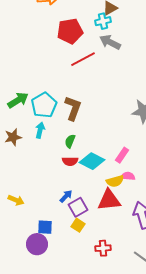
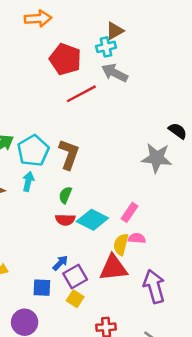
red pentagon: (70, 31) -> (65, 59), turned 30
yellow semicircle: (115, 181) -> (121, 244), turned 120
blue square: (45, 227) -> (42, 288), moved

